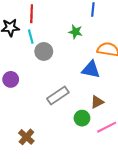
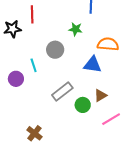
cyan line: (31, 37) -> (34, 65), moved
gray circle: (44, 51) -> (55, 50), moved
green circle: (82, 118) -> (83, 105), moved

